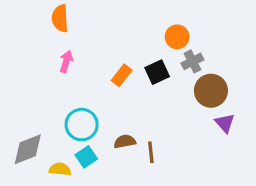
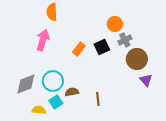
orange semicircle: (60, 18) -> (52, 12), moved
pink arrow: (66, 61) -> (43, 40), size x1.5
brown semicircle: (125, 141) -> (72, 92), moved
gray diamond: (28, 149) -> (26, 84), moved

